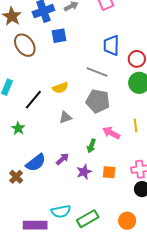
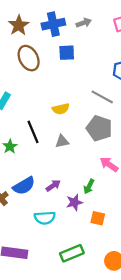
black line: (33, 100) -> (33, 132), moved, turned -70
green arrow: (91, 146) -> (89, 187), moved
orange square: (109, 172) -> (98, 218), moved
cyan semicircle: (61, 211) -> (45, 218), moved

